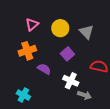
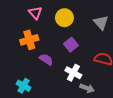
pink triangle: (32, 25) -> (35, 13), turned -32
gray triangle: (86, 32) -> (101, 22), moved

